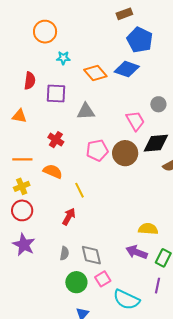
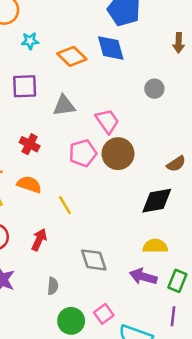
blue diamond: (127, 69) -> (111, 48), turned 60
pink trapezoid: (135, 121) -> (107, 121), moved
black diamond: (156, 143) -> (157, 201), moved
red arrow: (69, 217) -> (39, 240), moved
gray diamond: (91, 255) -> (94, 260), moved

